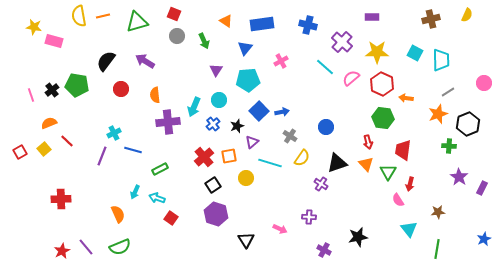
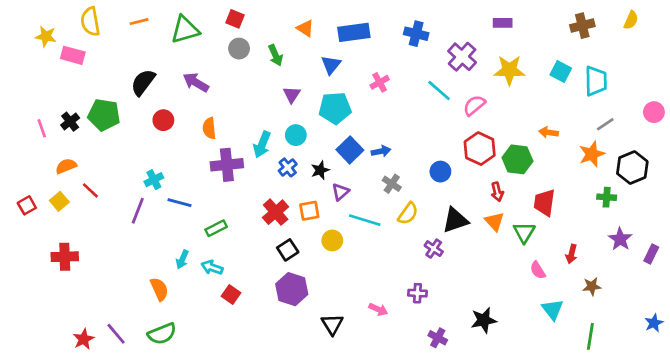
yellow semicircle: (79, 16) -> (90, 22), moved
red hexagon: (382, 84) -> (480, 149), moved
red arrow: (410, 184) -> (572, 254), moved
red cross: (61, 199) -> (65, 257), moved

